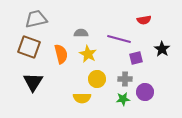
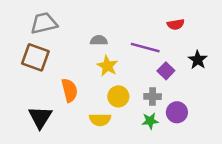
orange semicircle: (61, 54) -> (69, 90), moved
purple square: (136, 58) -> (166, 71), turned -32
black triangle: (33, 82) -> (40, 117), moved

